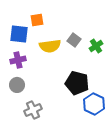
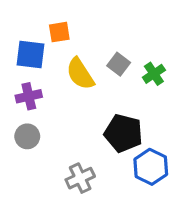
yellow semicircle: (50, 46) -> (80, 74), turned 65
gray cross: (33, 110) -> (80, 178), moved

